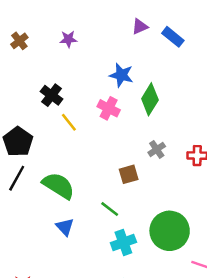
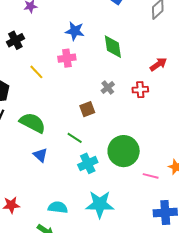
black cross: (52, 95) -> (15, 40), moved, turned 30
green diamond: (150, 99) -> (113, 47), moved, turned -35
pink cross: (109, 108) -> (67, 58), turned -30

